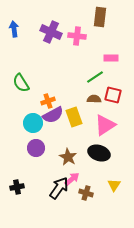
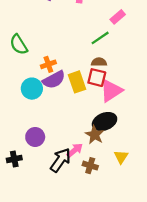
pink rectangle: (111, 58) -> (118, 17), turned -40
red square: (113, 95) -> (97, 78), moved
purple circle: (36, 148) -> (35, 137), moved
black ellipse: (99, 153) -> (105, 122), turned -40
brown star: (68, 157) -> (95, 135), moved

